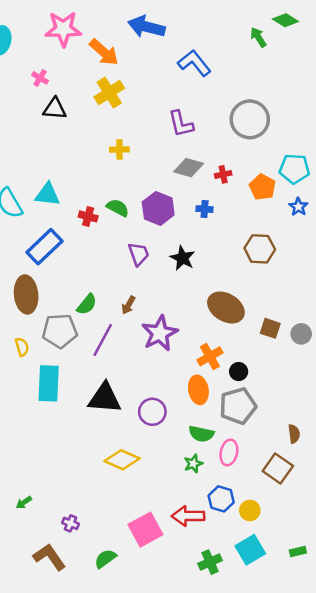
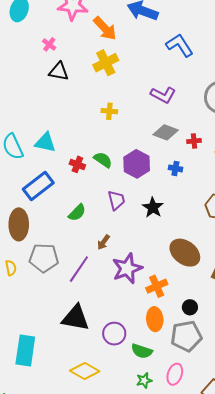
purple L-shape: (181, 124) -> (163, 95), turned -55
green semicircle: (87, 304) -> (77, 213), moved
orange cross: (210, 356) -> (157, 286), moved
cyan rectangle: (49, 383) -> (25, 351), moved
green semicircle: (201, 434) -> (142, 351), moved

